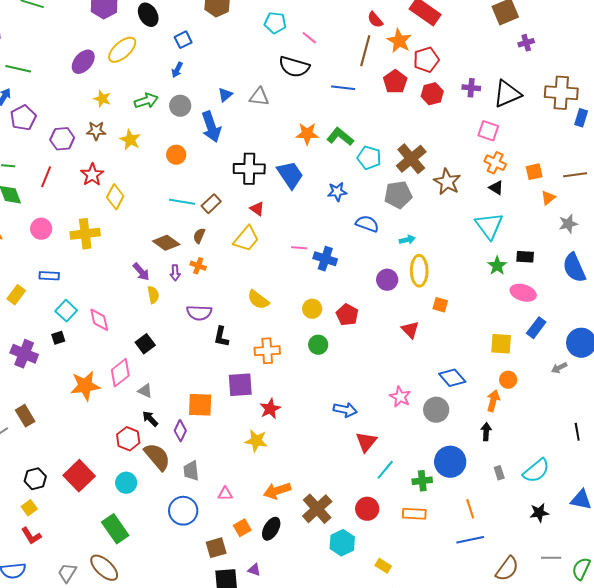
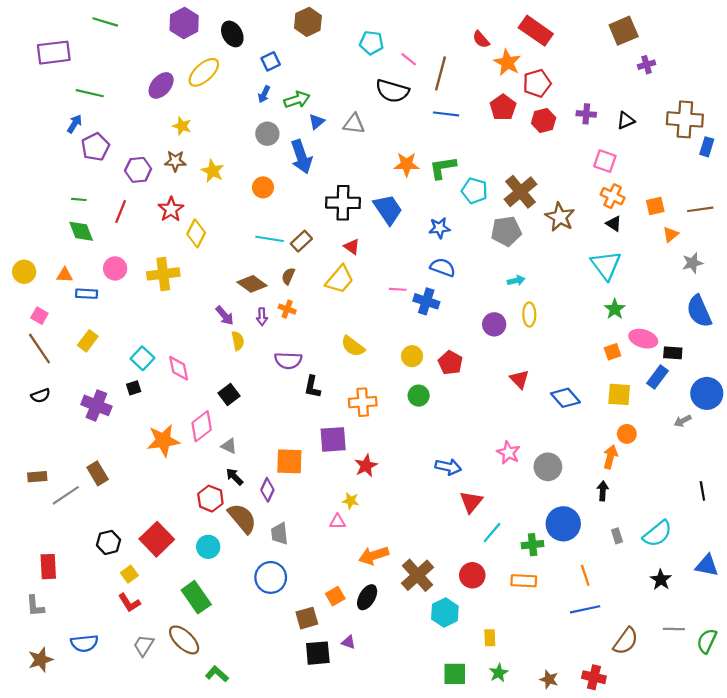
brown line: (365, 51) -> (441, 73), moved
black triangle: (507, 94) -> (626, 121), size x0.6
green arrow: (146, 101) -> (297, 100), moved
green L-shape: (340, 137) -> (443, 168), turned -48
blue semicircle: (367, 224) -> (443, 267), moved
black rectangle: (525, 257) -> (673, 353), moved
yellow ellipse: (419, 271) -> (529, 314), size x0.7
blue rectangle: (49, 276) -> (87, 294), moved
orange square: (440, 305) -> (613, 352), moved, turned -35
blue diamond: (452, 378) -> (565, 398), moved
yellow star: (256, 441) -> (351, 501), size x0.7
pink triangle: (225, 494) -> (338, 522), moved
yellow square: (29, 508) -> (129, 574), moved
black star: (539, 513) -> (661, 580), turned -30
red L-shape: (31, 536) -> (129, 603), moved
yellow rectangle: (383, 566) -> (490, 638), turned 56

